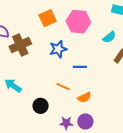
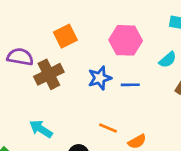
orange square: (48, 18) -> (65, 36), moved
blue line: (80, 67) -> (130, 85), moved

